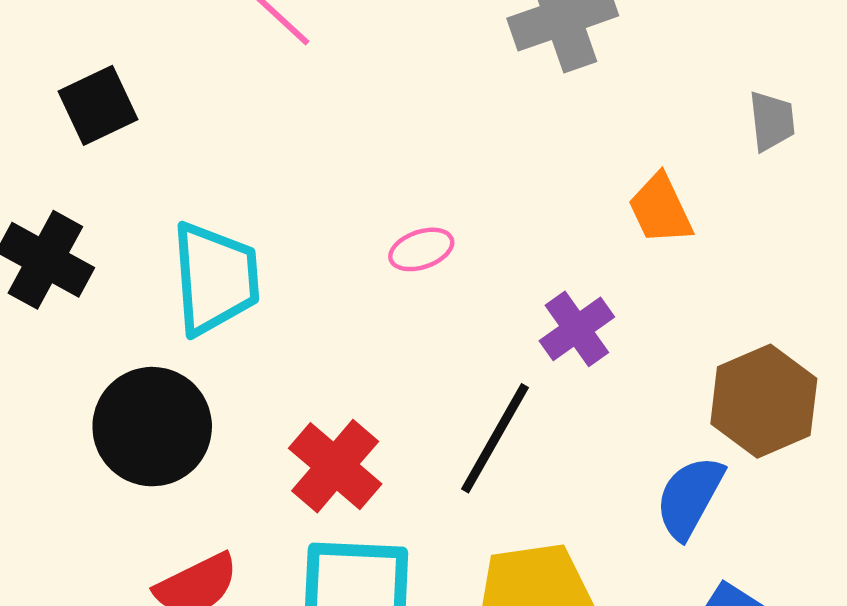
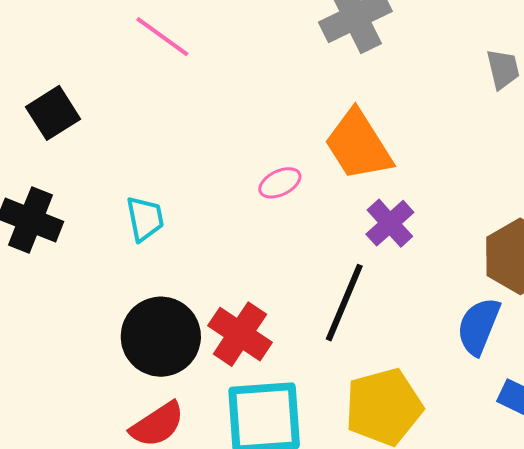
orange trapezoid: (660, 209) -> (358, 145), moved, size x1.5
cyan trapezoid: (215, 278) -> (145, 219), size x0.6
black circle: (152, 427) -> (161, 337), moved

